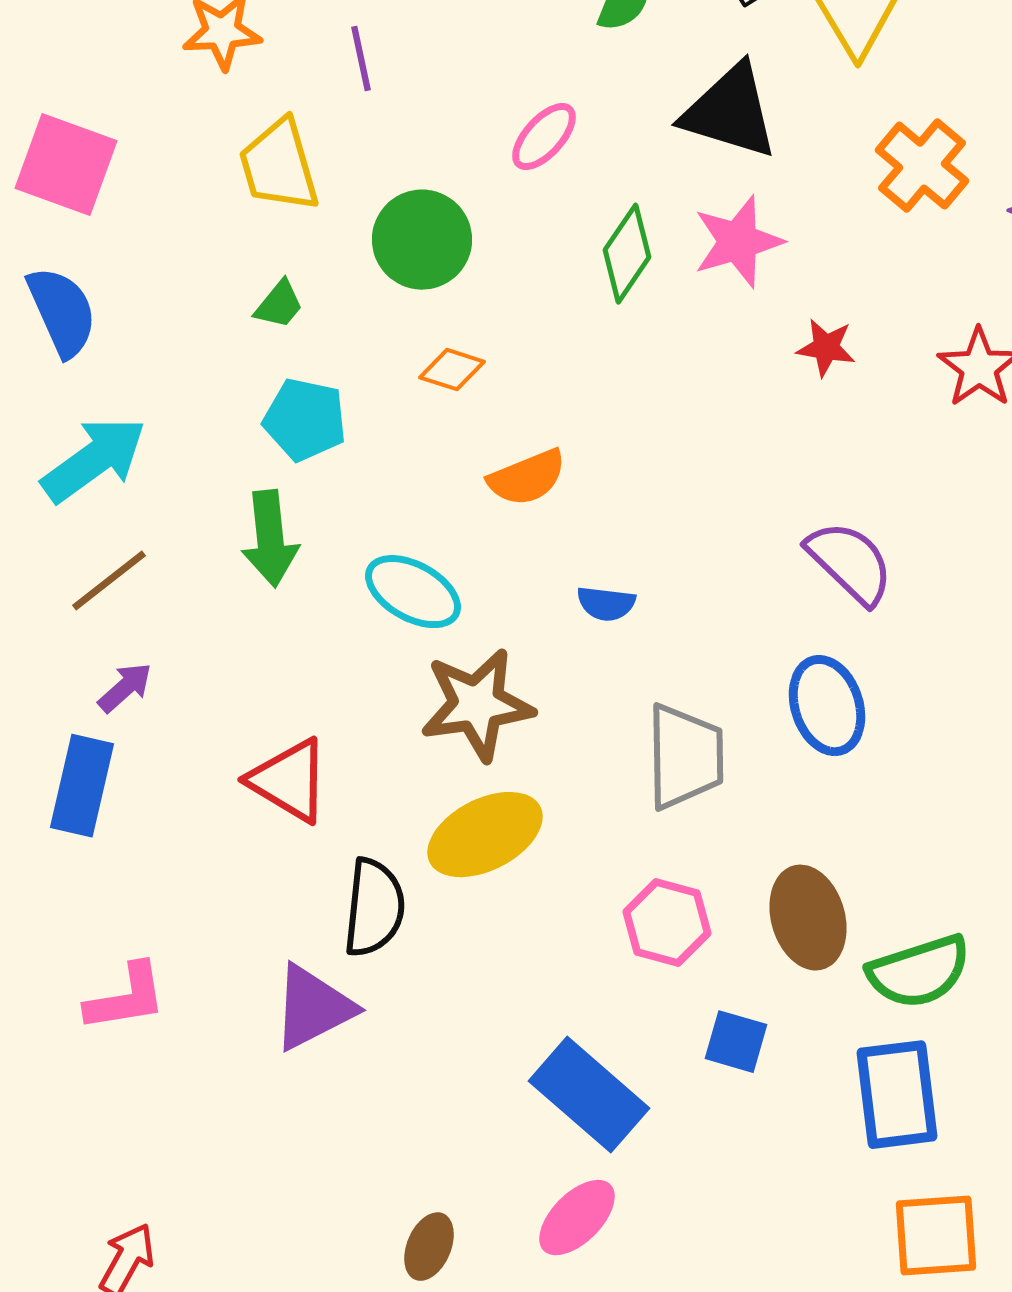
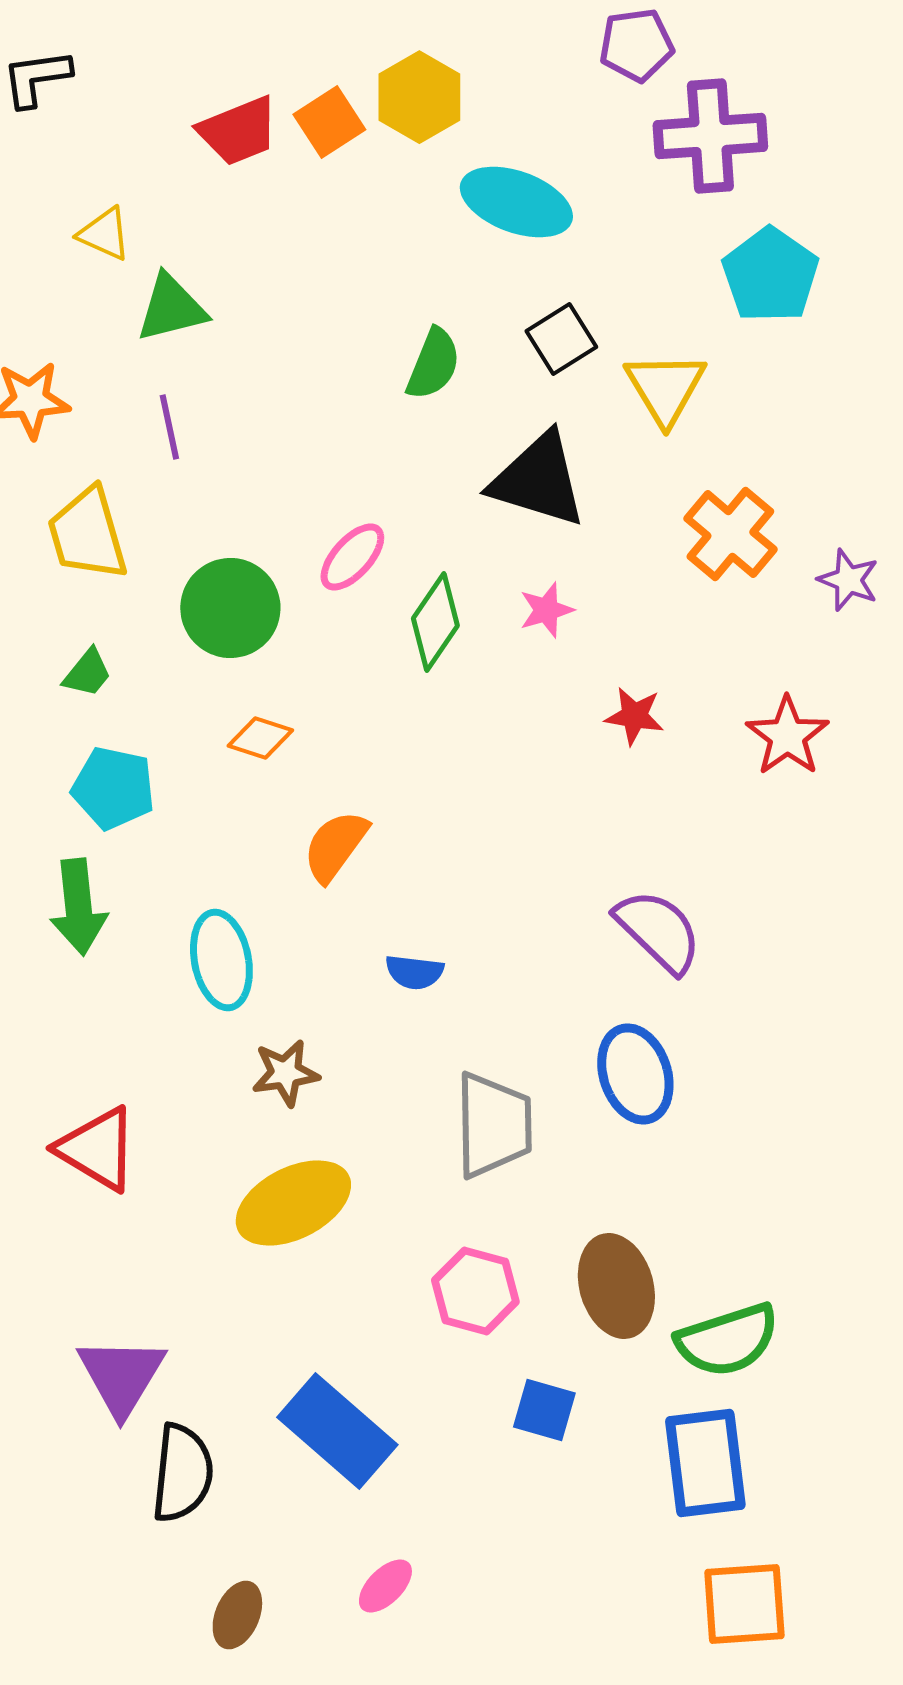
pink ellipse: (544, 137) -> (352, 557), moved
pink star: (738, 242) -> (546, 610), size x0.6
orange semicircle: (527, 478) -> (335, 846), turned 148
cyan ellipse: (413, 592) -> (221, 960), turned 50
brown star: (477, 705) -> (285, 1073), size x0.6
black semicircle: (374, 908) -> (182, 1473), moved
purple triangle: (313, 1008) -> (121, 1376), turned -32
blue rectangle: (589, 1095) -> (337, 1431), moved
pink ellipse: (577, 1218) -> (385, 1586), size x0.7

